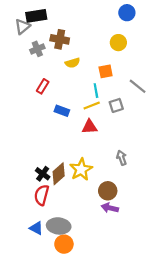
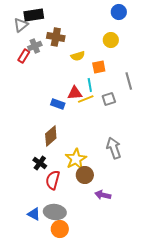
yellow semicircle: (73, 63) -> (78, 56), moved
red rectangle: (43, 86) -> (24, 56), moved
gray line: (138, 86) -> (129, 81), turned 36
red triangle: (90, 127) -> (75, 93), moved
gray arrow: (122, 158) -> (114, 148), size x1.5
brown diamond: (59, 174) -> (51, 136), moved
brown circle: (108, 191) -> (85, 175), moved
red semicircle: (42, 195) -> (53, 180), moved

